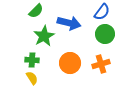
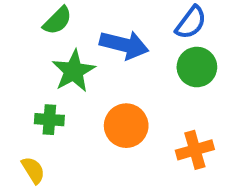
orange cross: (101, 64) -> (195, 150), moved
yellow semicircle: (32, 78) -> (33, 170), moved

